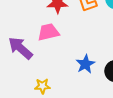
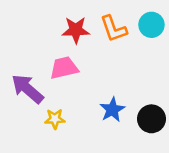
yellow star: (42, 86) -> (55, 119), moved

